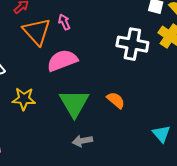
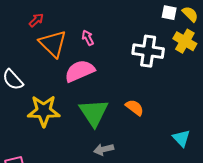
pink arrow: (64, 22) -> (88, 38), moved
yellow star: (24, 99) -> (44, 111), size x1.4

